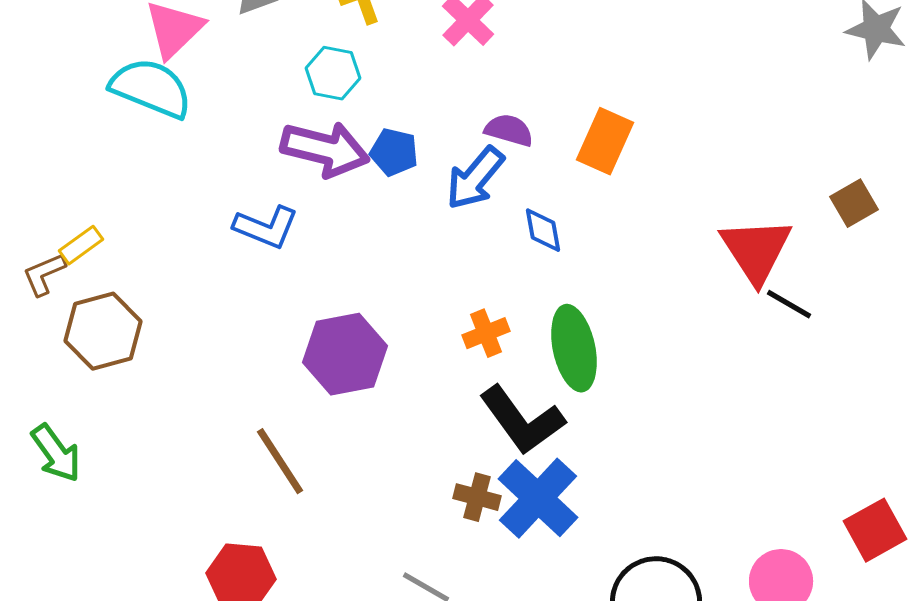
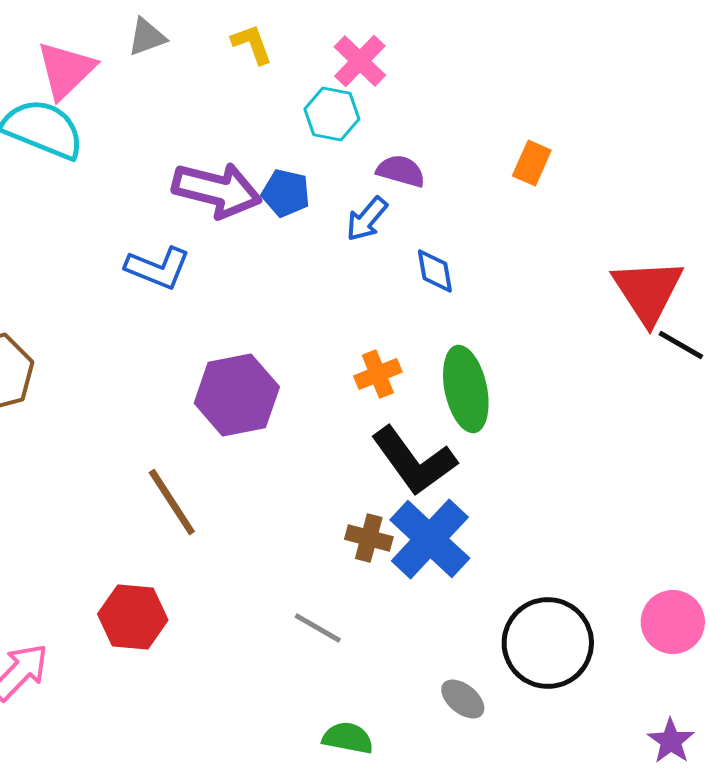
cyan hexagon: (333, 73) -> (332, 114), moved
orange rectangle: (605, 141) -> (532, 163), moved, size x0.7
blue arrow: (475, 178) -> (367, 219), size x0.7

